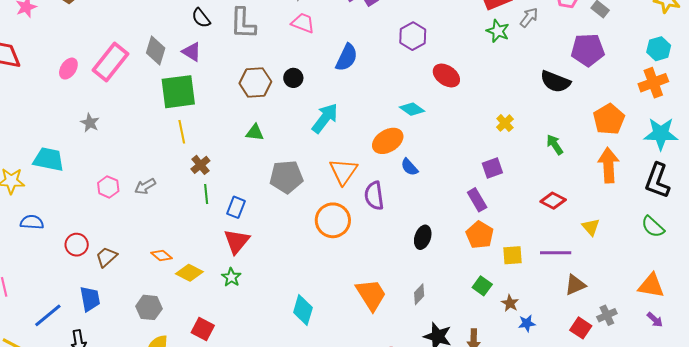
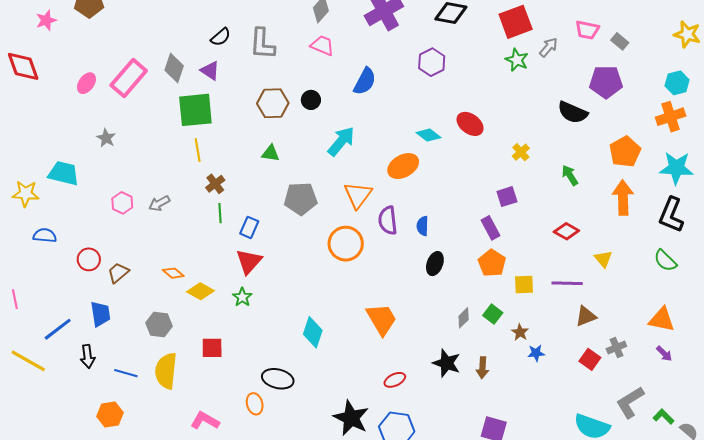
black semicircle: (201, 18) -> (221, 37), turned -95
red ellipse: (446, 75) -> (470, 124), moved
blue semicircle: (409, 167) -> (423, 226), moved, turned 42
gray diamond: (419, 294) -> (464, 318), moved
red square: (203, 329) -> (212, 348), turned -30

